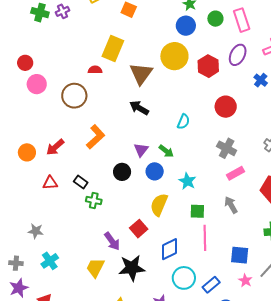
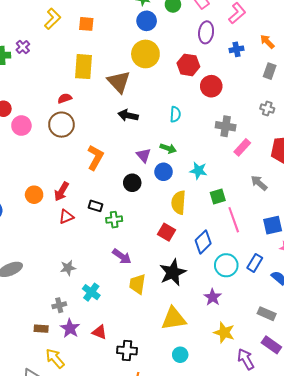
red hexagon: (208, 66) -> (188, 65), moved
red semicircle: (95, 70) -> (65, 98), moved
blue cross: (261, 80) -> (236, 49), turned -32
red arrow: (55, 147) -> (61, 192), moved
gray arrow: (231, 205) -> (259, 183), moved
purple arrow: (112, 241) -> (122, 256), moved

